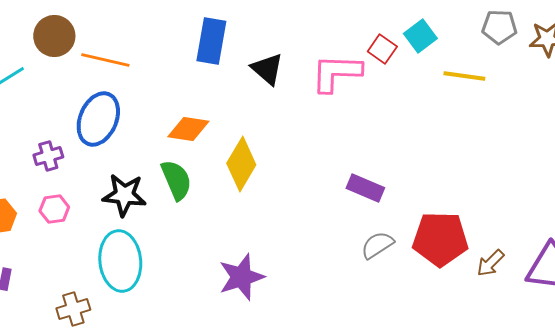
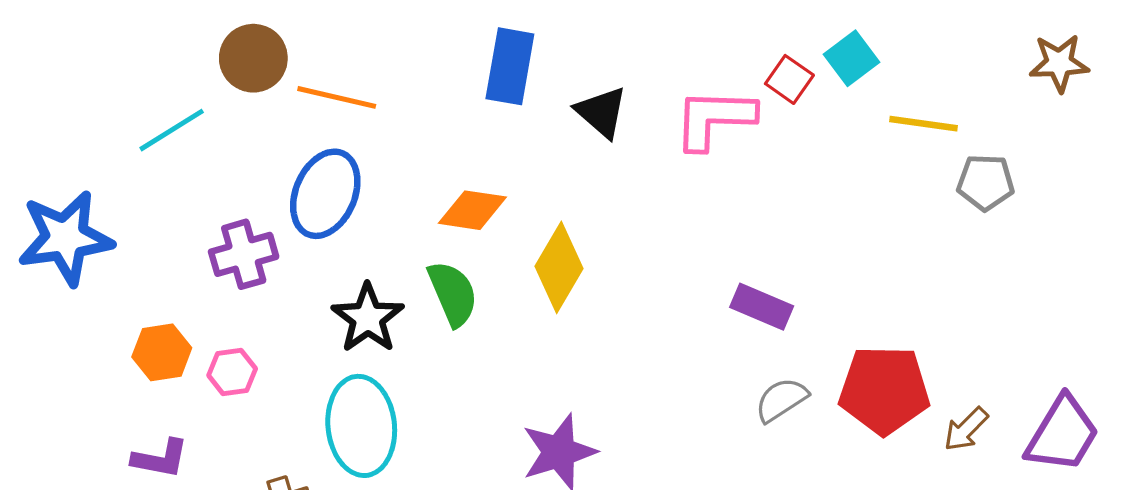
gray pentagon: (499, 27) -> (986, 182), moved
purple cross: (48, 156) -> (244, 254), size x1.4
black star: (124, 195) -> (368, 318), turned 30
pink hexagon: (54, 209) -> (232, 372), moved

